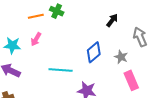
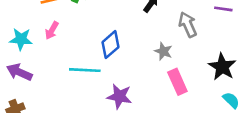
blue diamond: (94, 52) -> (110, 45), moved

